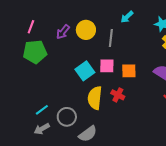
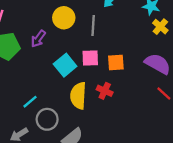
purple arrow: (63, 32) -> (38, 39), moved
cyan line: (42, 110) -> (30, 102), moved

